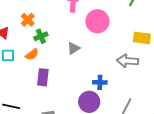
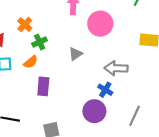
gray arrow: (127, 61) -> (116, 68), moved
blue cross: (100, 82) -> (105, 90), turned 32

